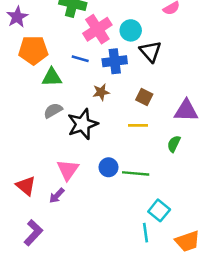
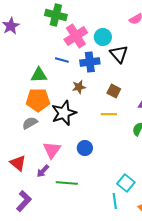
orange pentagon: (33, 50) -> (38, 100), moved
gray semicircle: (53, 111) -> (30, 123), moved
green line: (136, 173) -> (67, 183), moved

